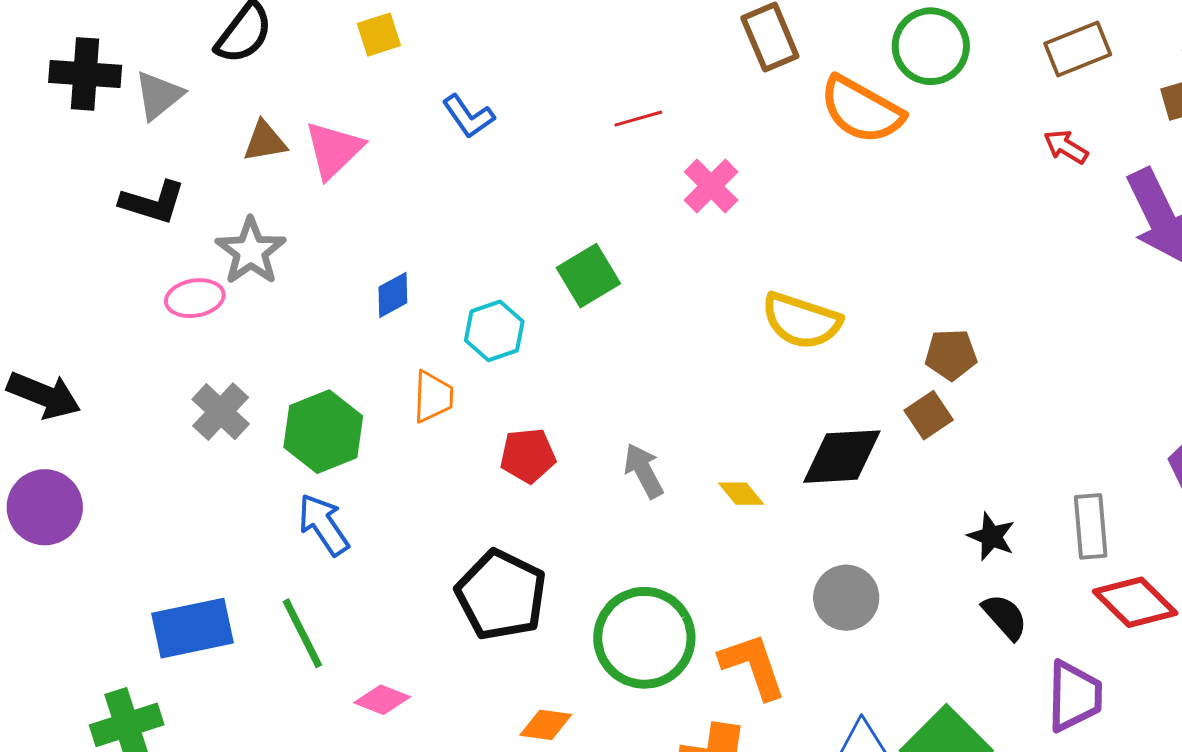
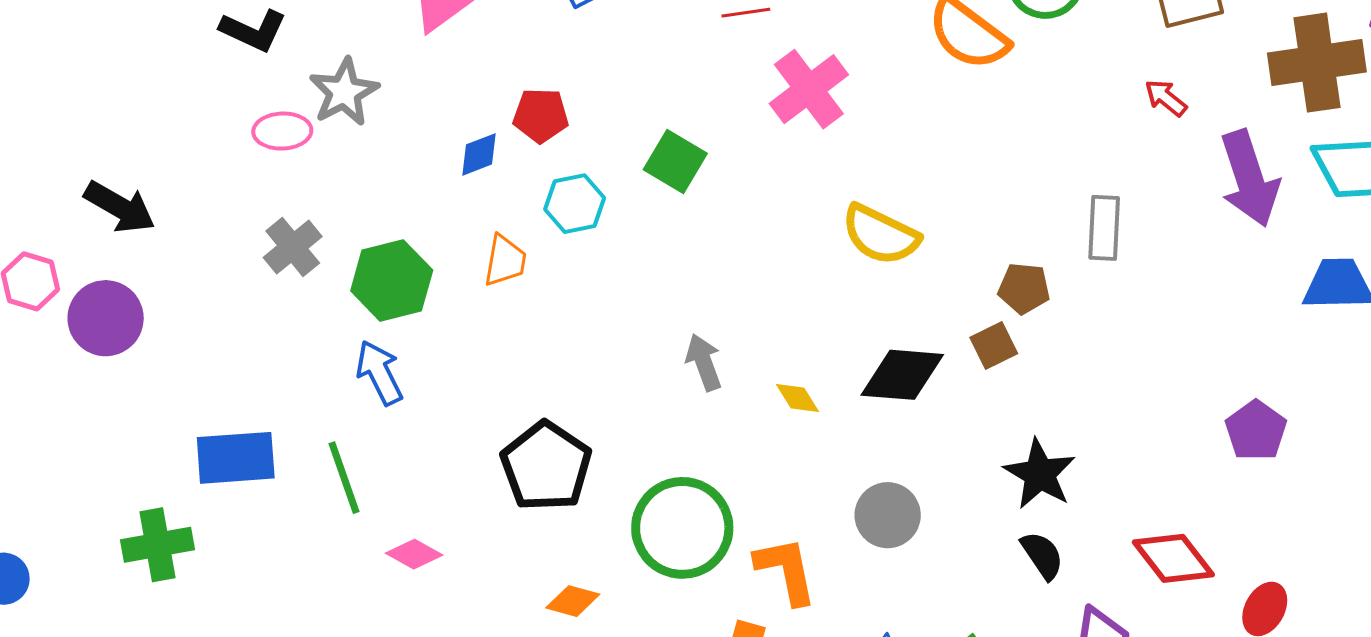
pink cross: (711, 186) -> (809, 89), size x1.4
green square: (588, 276) -> (675, 162), turned -36
red pentagon: (528, 456) -> (541, 115), moved
gray rectangle: (1091, 526) -> (1104, 228), moved
black star: (991, 536) -> (1040, 474), size x1.5

